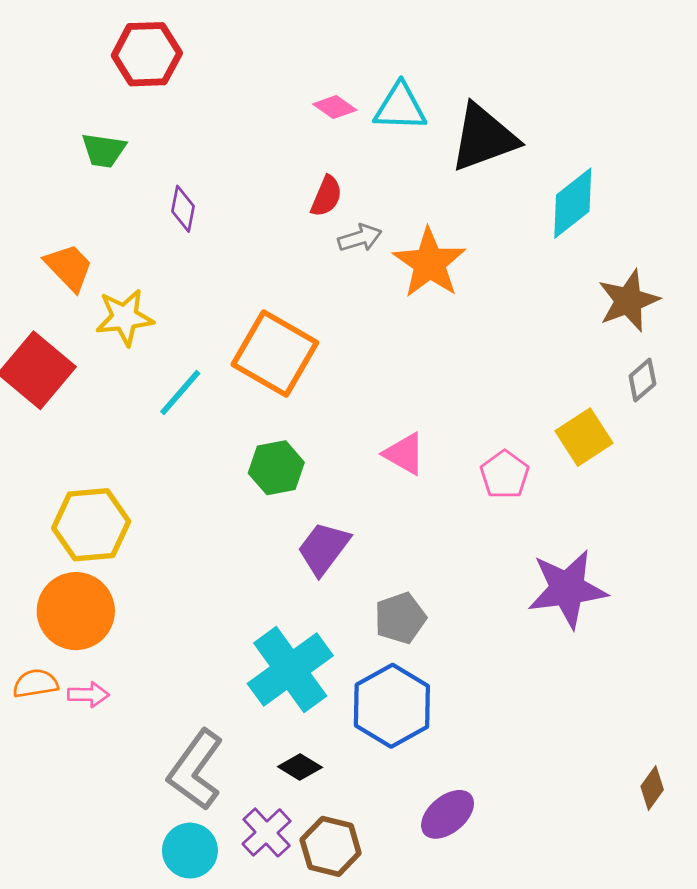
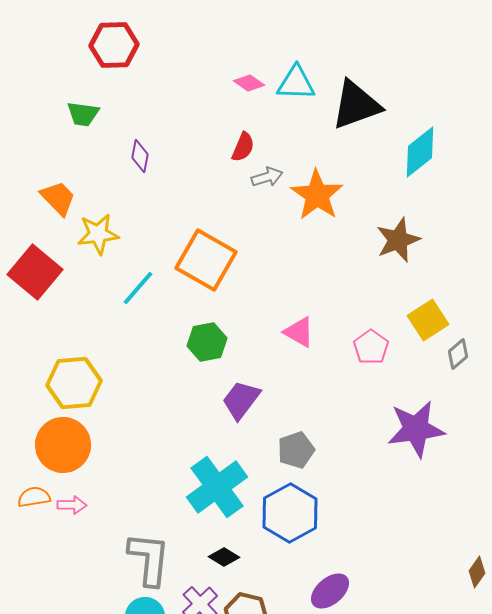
brown star: (629, 301) -> (398, 240), moved
gray diamond: (642, 380) -> (458, 354), moved
gray L-shape: (196, 770) -> (149, 559), turned 150

